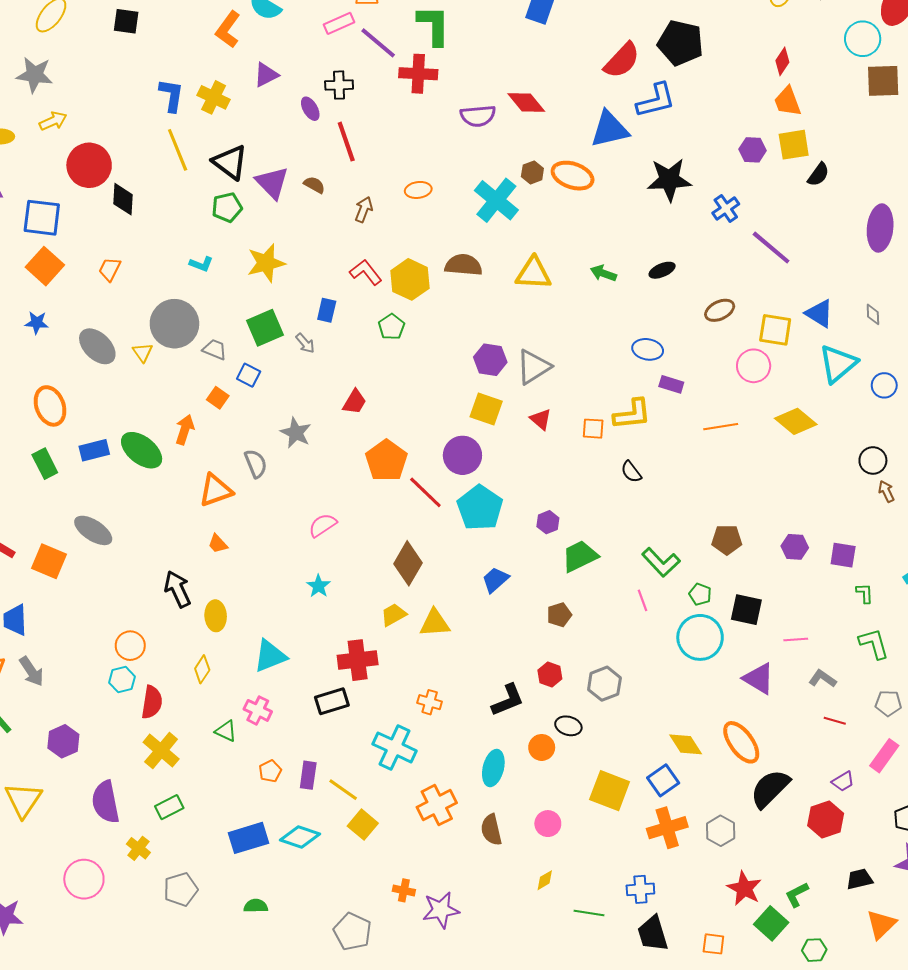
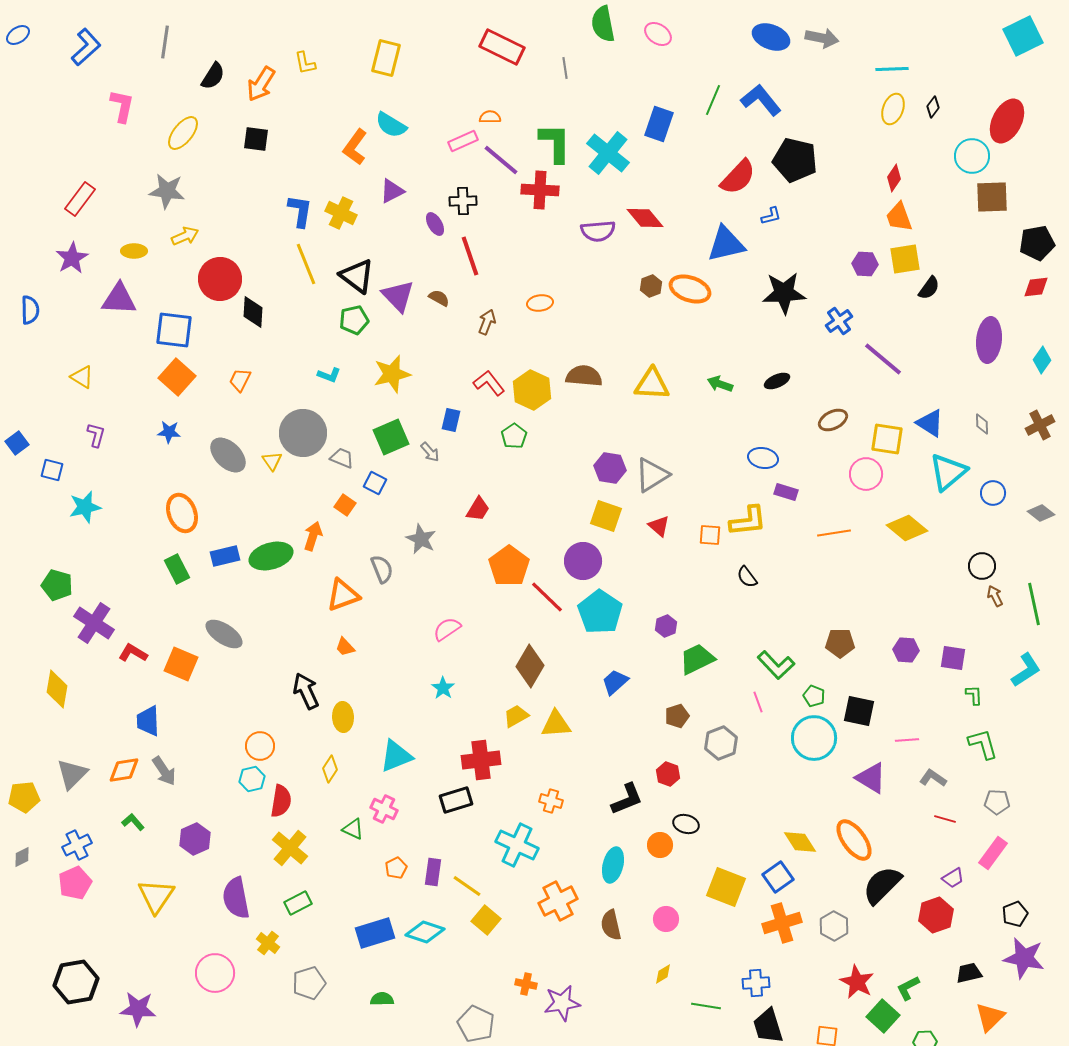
blue L-shape: (656, 100) -> (771, 216), size x0.5
cyan cross: (496, 200) -> (608, 153), moved
green ellipse: (142, 450) -> (271, 556), turned -54
gray hexagon: (604, 684) -> (721, 743), moved

